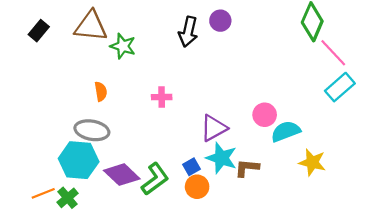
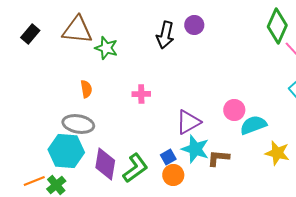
purple diamond: (122, 175) -> (105, 164), turned 56

